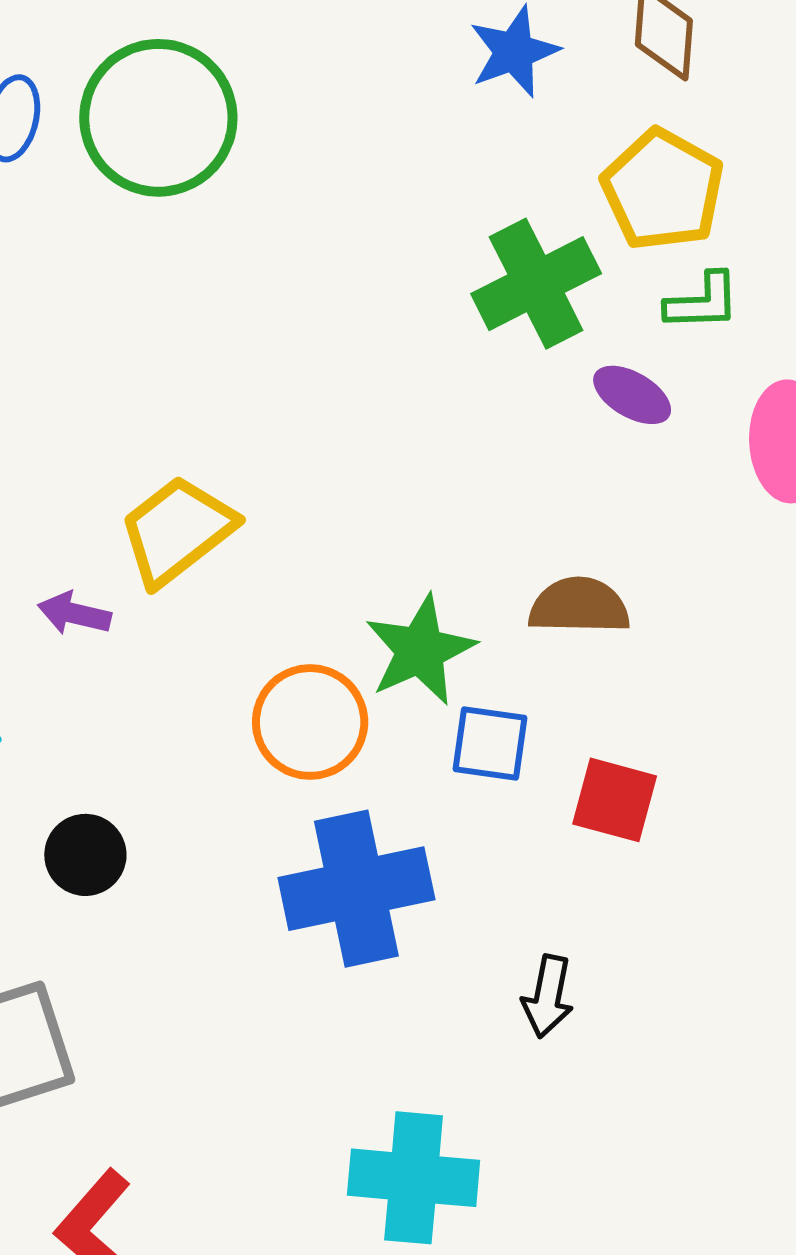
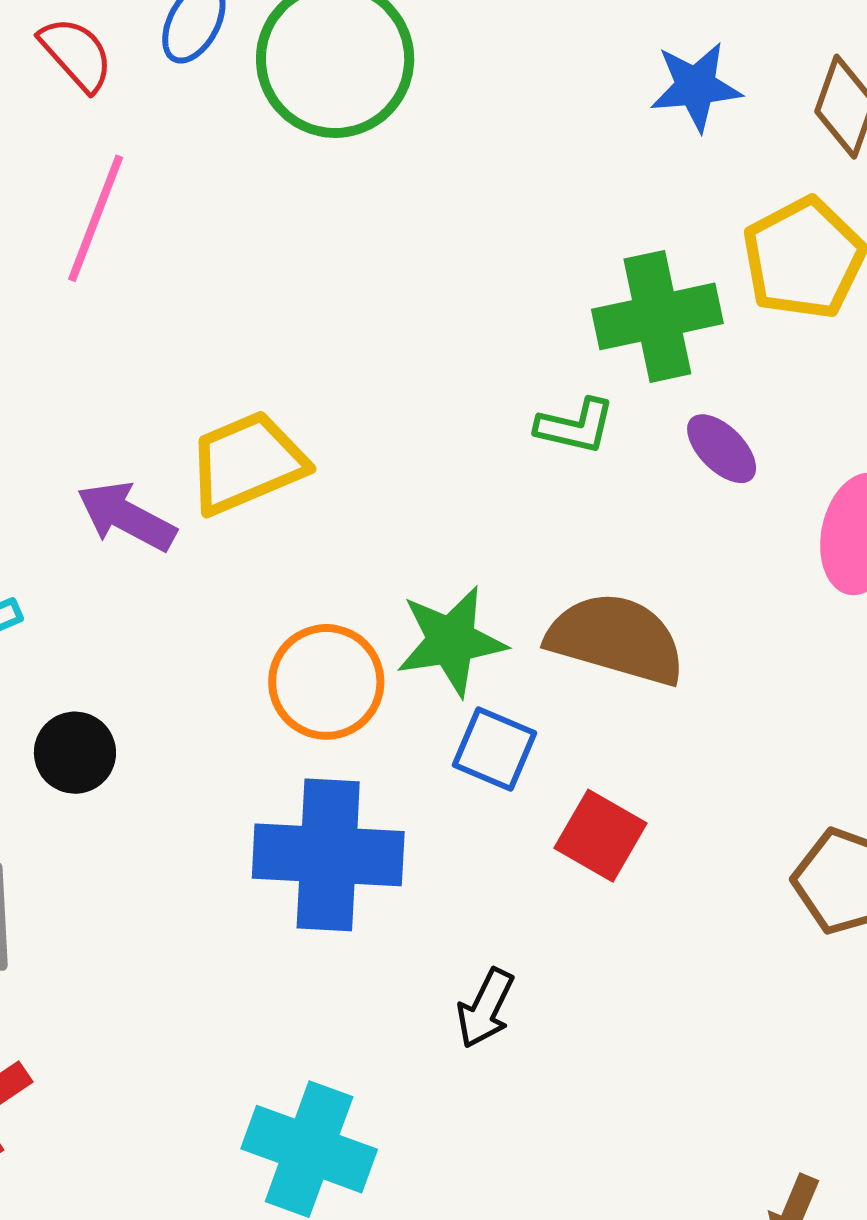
green L-shape: (702, 302) -> (575, 426), moved
brown semicircle: (579, 606) -> (616, 639), size x1.4
purple arrow: (74, 614) -> (126, 516), size x1.4

